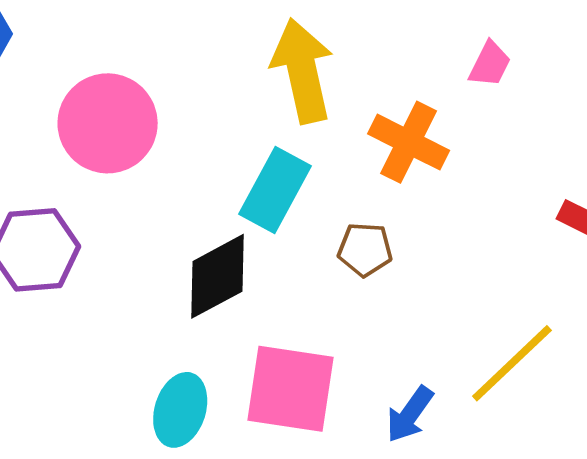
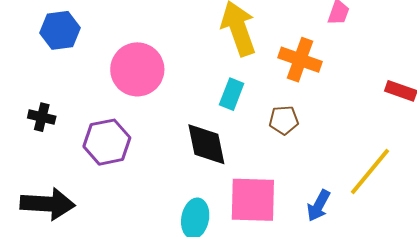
cyan rectangle: (275, 190) -> (232, 94), size x0.7
black diamond: (218, 276) -> (206, 144), turned -66

